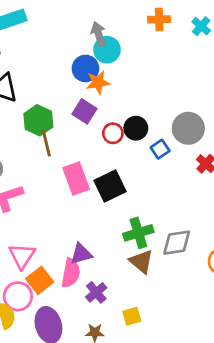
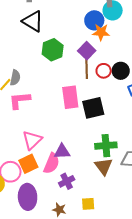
brown line: (46, 143) -> (87, 69), moved
pink triangle: (22, 256) -> (32, 140), moved

